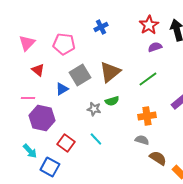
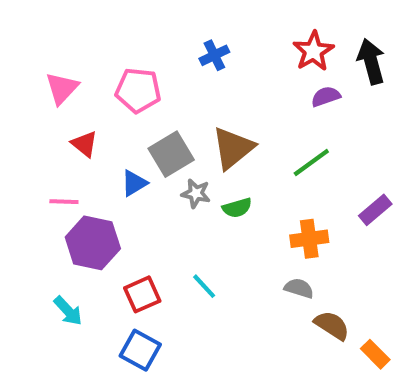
gray star: (94, 109) -> (196, 193), moved
red square: (66, 143) -> (142, 294), turned 30
blue square: (50, 167) -> (140, 350), moved

